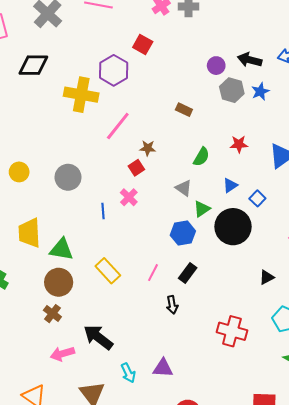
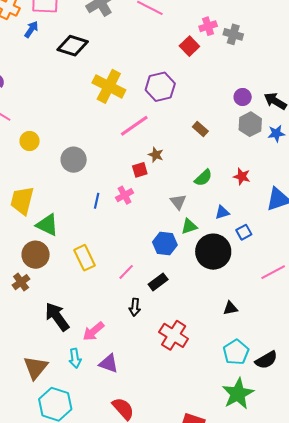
red square: (143, 45) -> (189, 46), moved
purple hexagon: (114, 70) -> (160, 87), moved
red cross: (232, 331) -> (174, 335), moved
pink arrow: (62, 354) -> (93, 331), moved, turned -40

